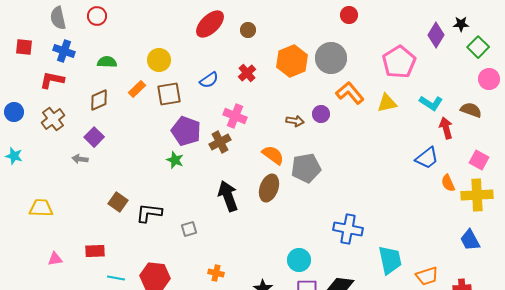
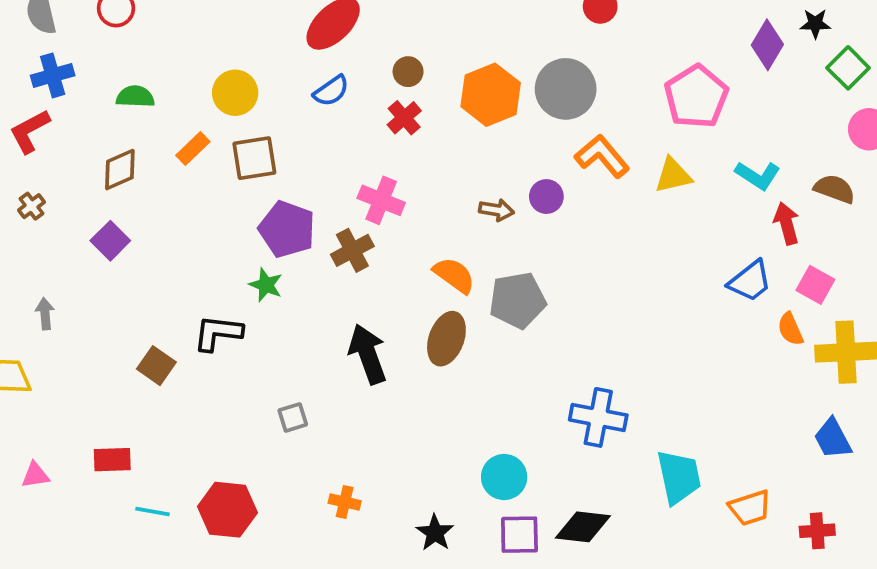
brown circle: (248, 30) -> (408, 72), moved
blue cross: (64, 51) -> (53, 75), turned -35
red L-shape: (52, 80) -> (30, 131), turned -40
blue semicircle: (209, 80) -> (331, 91), moved
brown cross: (53, 119) -> (31, 206), size x0.6
gray arrow: (80, 159) -> (45, 314), moved, turned 77
pink square: (479, 160) -> (815, 285), moved
black L-shape: (149, 213) -> (218, 333), moved

